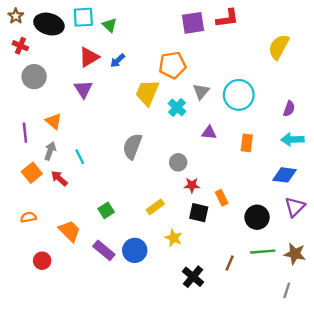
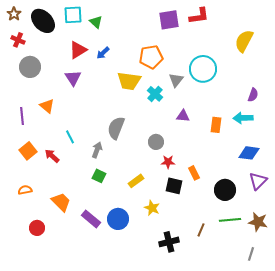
black ellipse: (49, 24) -> (43, 21), turned 30
yellow trapezoid: (147, 93) -> (129, 81), turned -105
cyan circle: (239, 95) -> (203, 69), moved
cyan arrow: (292, 139) -> (243, 118), moved
gray arrow: (50, 151) -> (97, 150), moved
green square: (106, 210) -> (99, 176), moved, turned -32
black cross: (193, 277) -> (169, 242), turned 36

